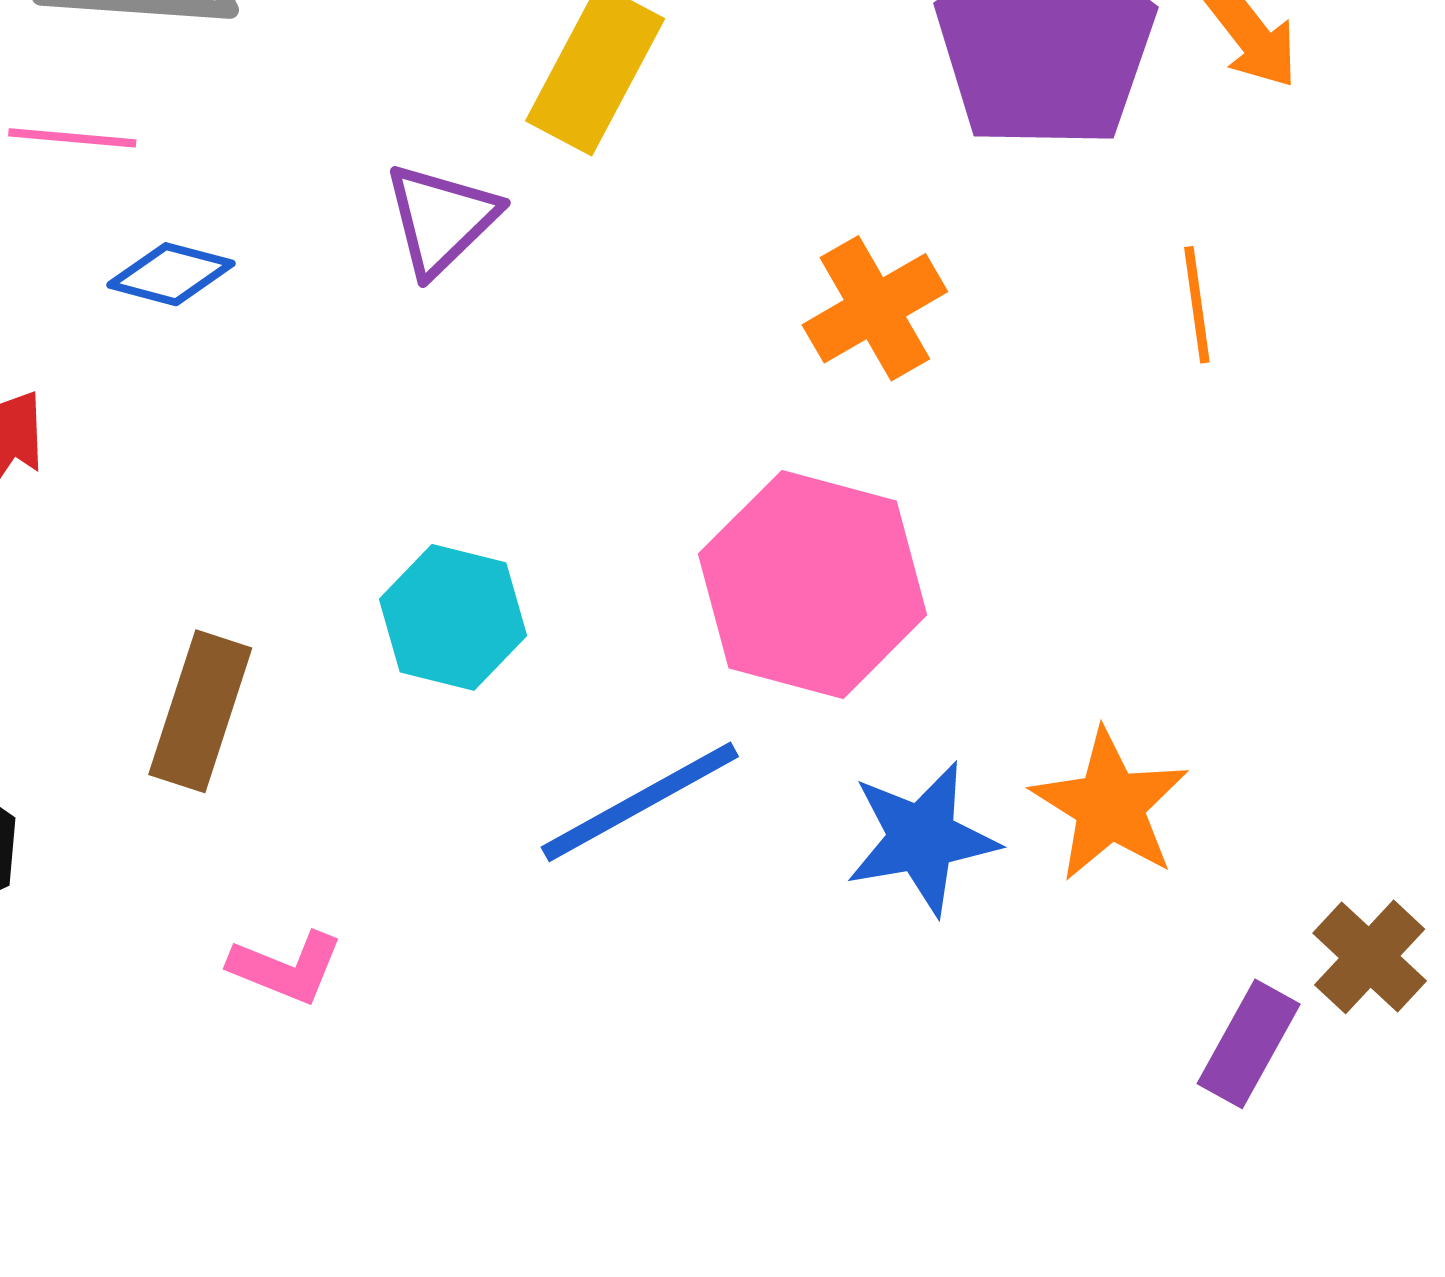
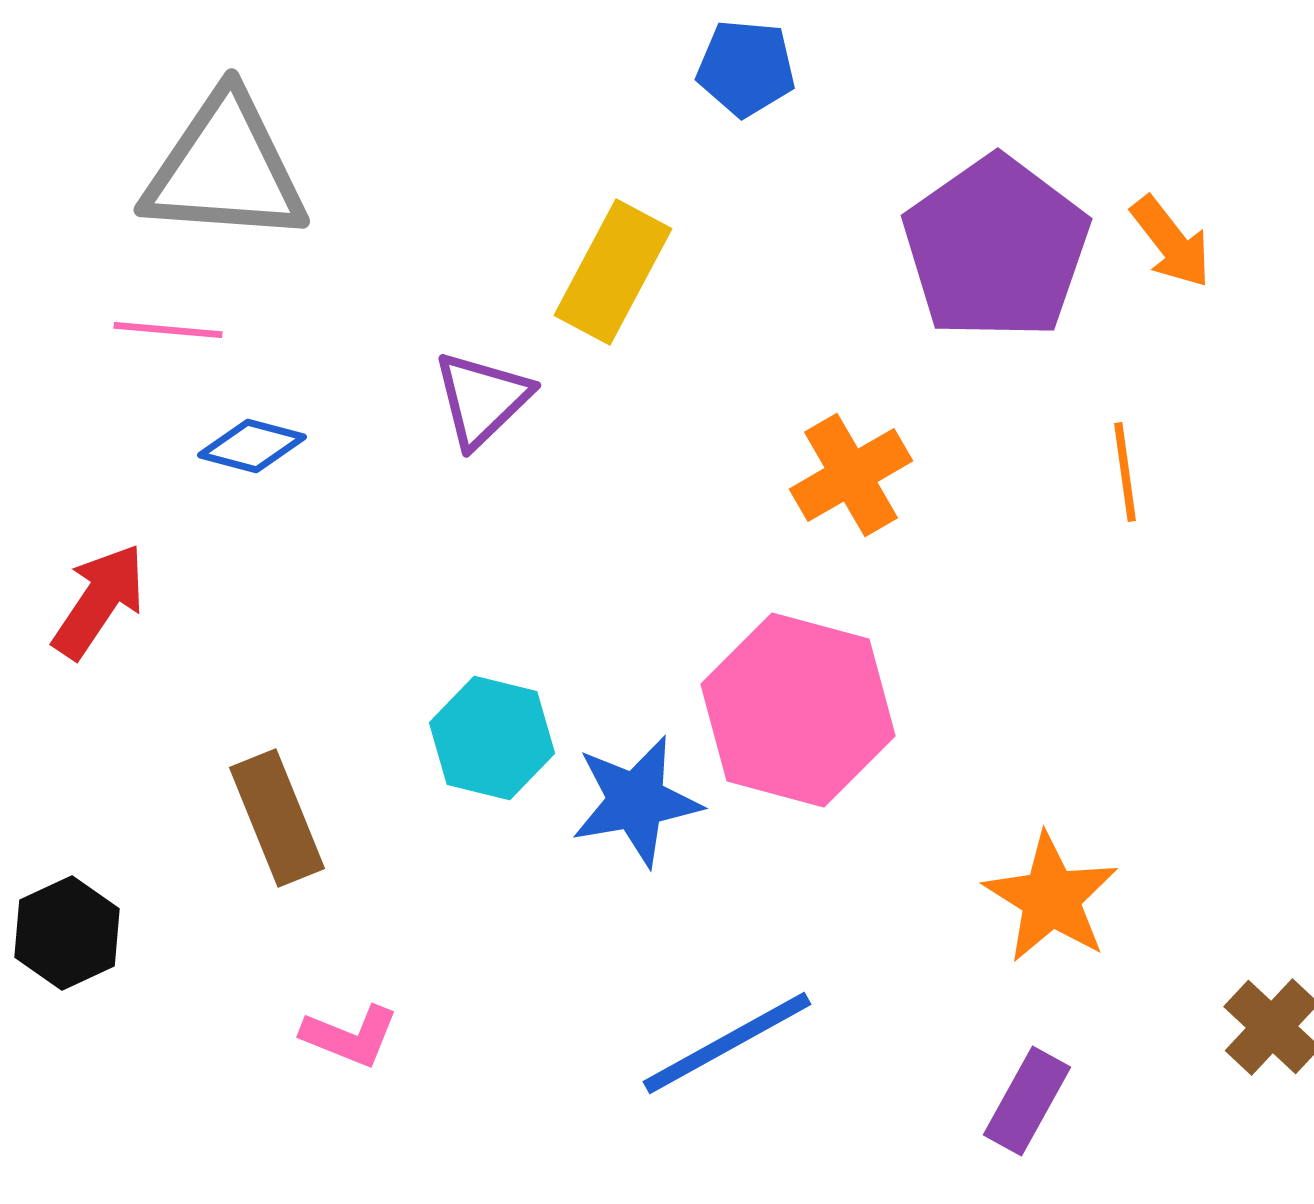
brown rectangle: (200, 711) -> (277, 818), turned -40
blue line: (640, 802) -> (727, 1043), moved
blue star: (922, 838) -> (636, 801), moved
purple rectangle: (1249, 1044) -> (1027, 1101), moved

